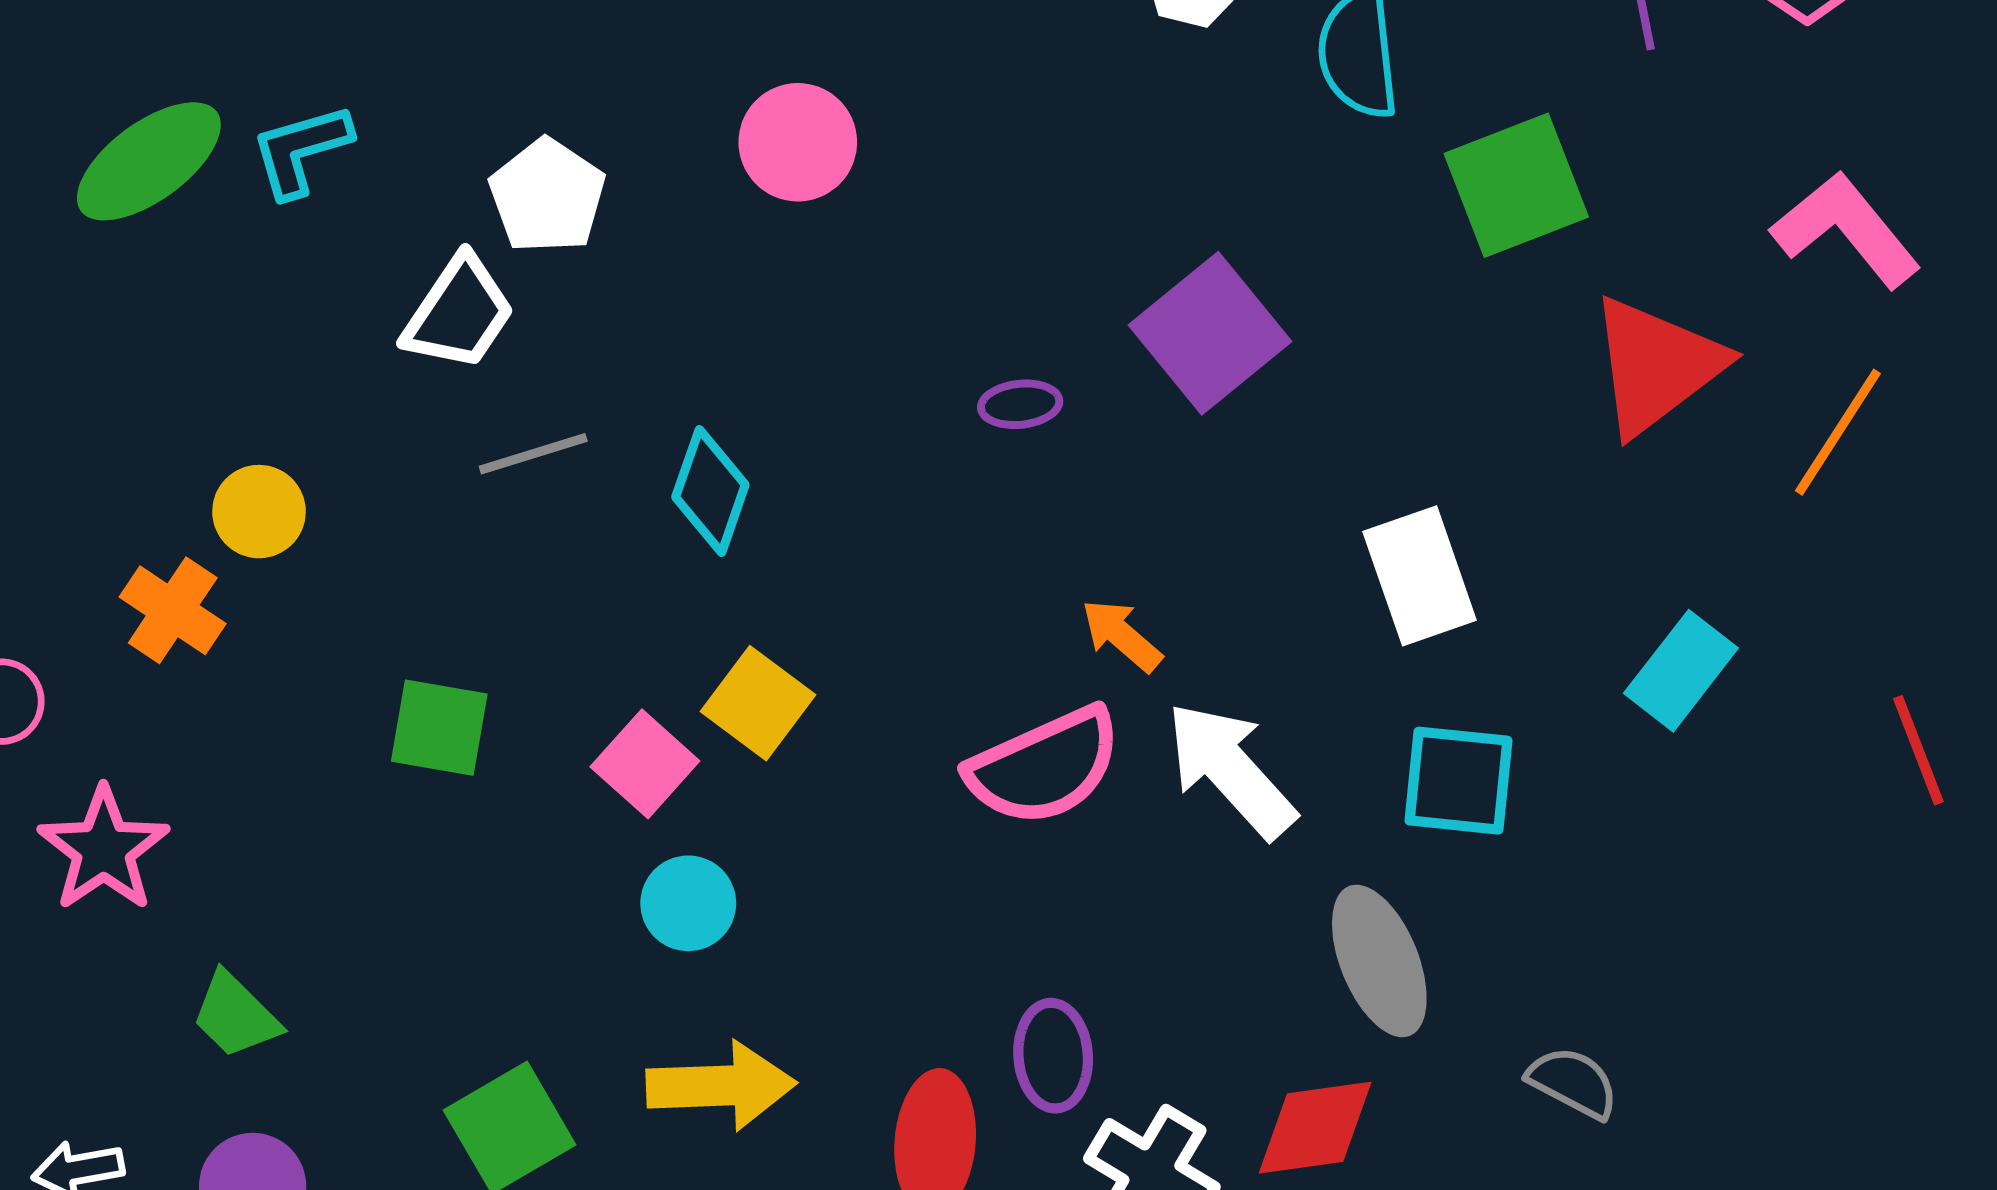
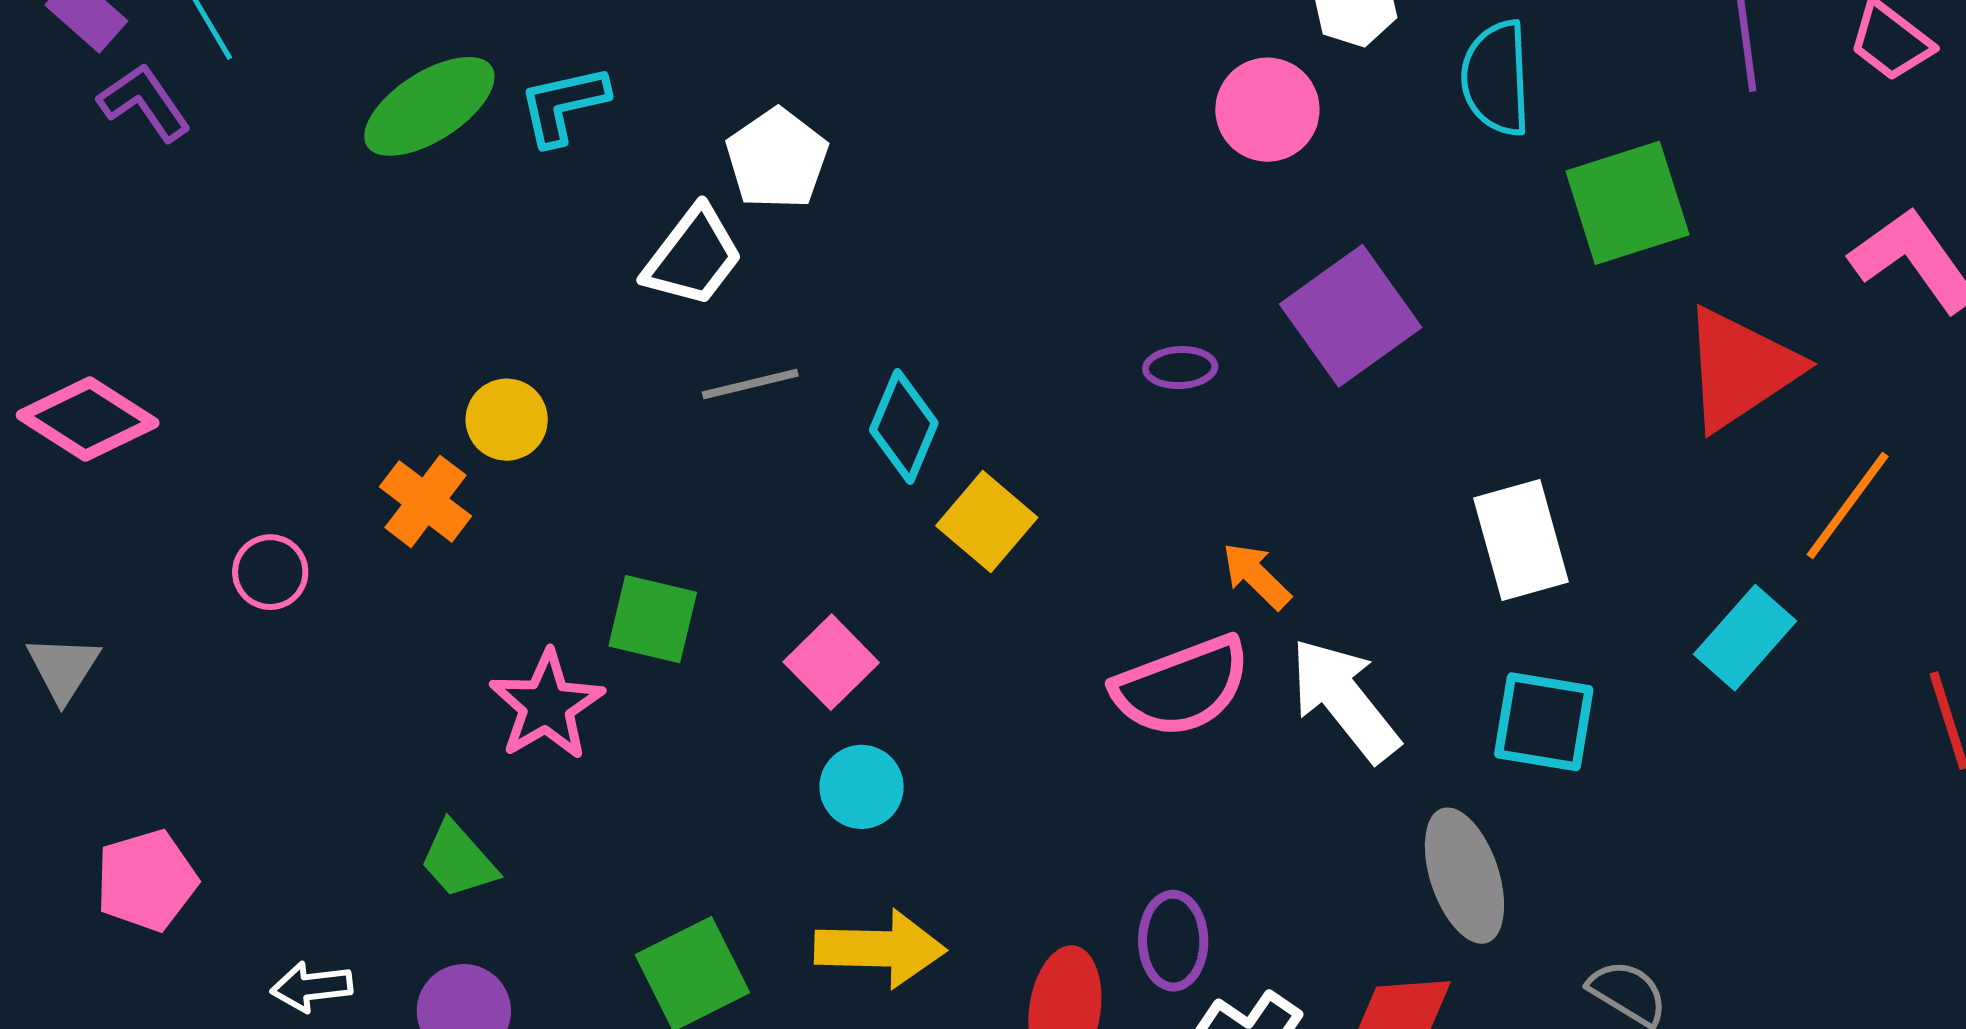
pink circle: (798, 142) -> (1267, 110), moved
orange line: (1838, 432) -> (1848, 506), moved
yellow square: (758, 703) -> (987, 522), moved
pink star: (104, 849) -> (547, 705), moved

